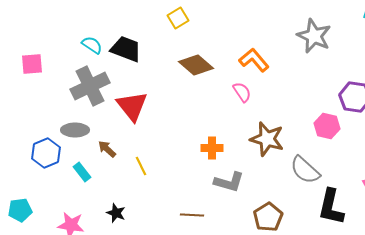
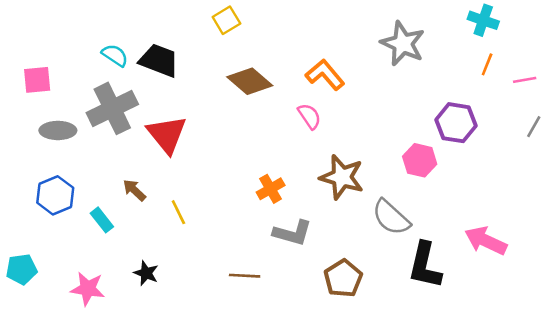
gray ellipse: (75, 130) -> (58, 130), moved
orange cross: (212, 148) -> (271, 189), turned -30

